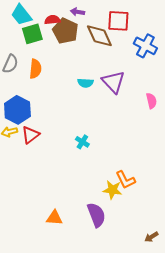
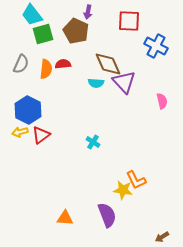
purple arrow: (77, 12) -> (88, 12), turned -88
red semicircle: (52, 20) -> (63, 64), moved
brown diamond: (99, 36) -> (108, 64), moved

